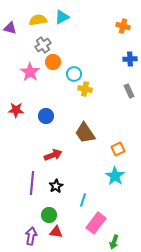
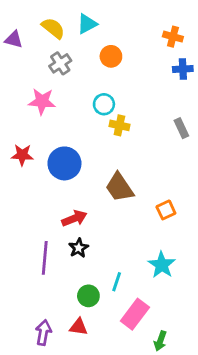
yellow semicircle: (38, 20) -> (53, 28), turned 48
blue cross: (130, 59) -> (183, 69), moved
orange circle: (53, 62) -> (111, 56), moved
pink star: (30, 72) -> (42, 101), turned -30
blue circle: (46, 116) -> (64, 163), size x1.5
cyan star: (115, 176) -> (162, 265), moved
black star: (56, 186) -> (79, 248), moved
green circle: (49, 215) -> (88, 296), moved

